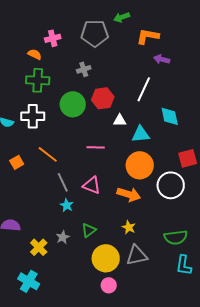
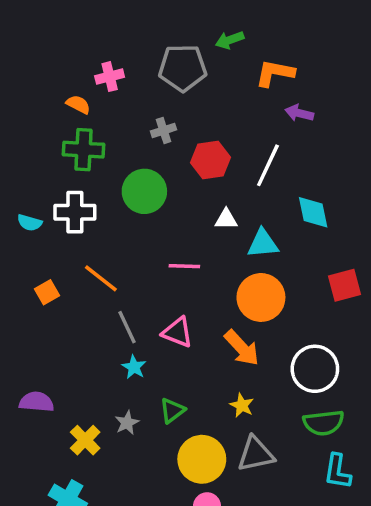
red hexagon: (103, 98) -> (210, 160), moved
white circle: (171, 185) -> (315, 369), moved
orange arrow: (129, 194) -> (242, 348), turned 30

